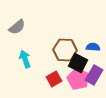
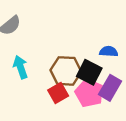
brown hexagon: (65, 50) -> (66, 71), moved

